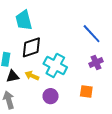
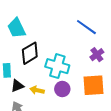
yellow arrow: (32, 76) -> (37, 90), moved
orange square: (86, 92) -> (93, 85), size x1.6
purple circle: (51, 96) -> (62, 89), moved

